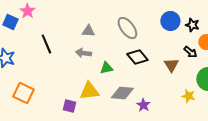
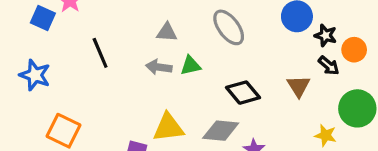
black star: (192, 25) -> (326, 35), moved
black diamond: (137, 57) -> (243, 93), moved
green triangle: (106, 68) -> (191, 66), moved

